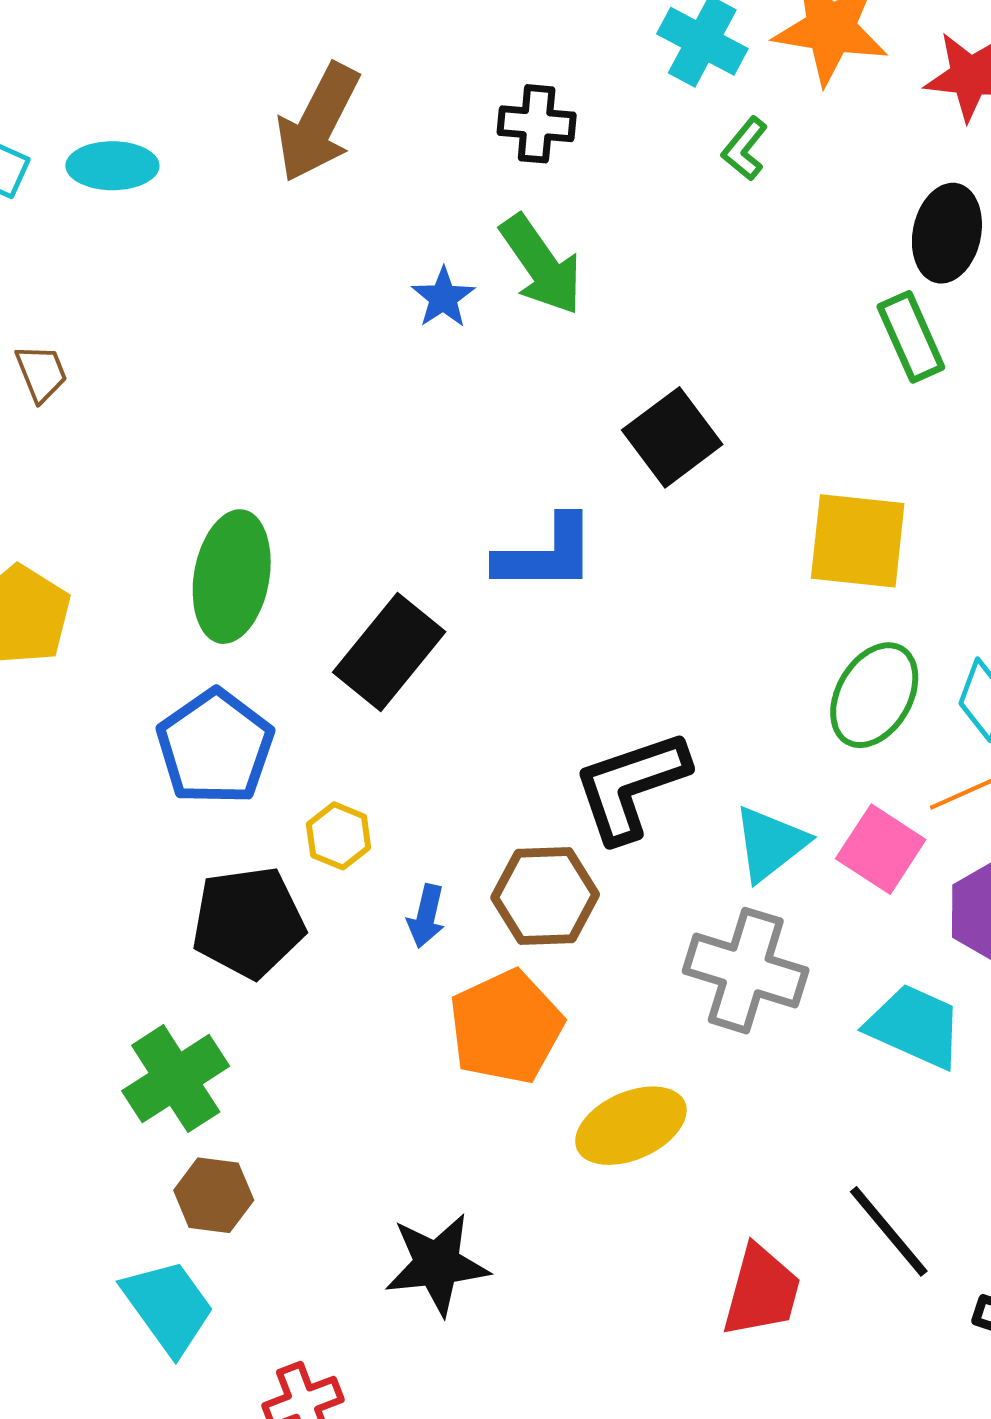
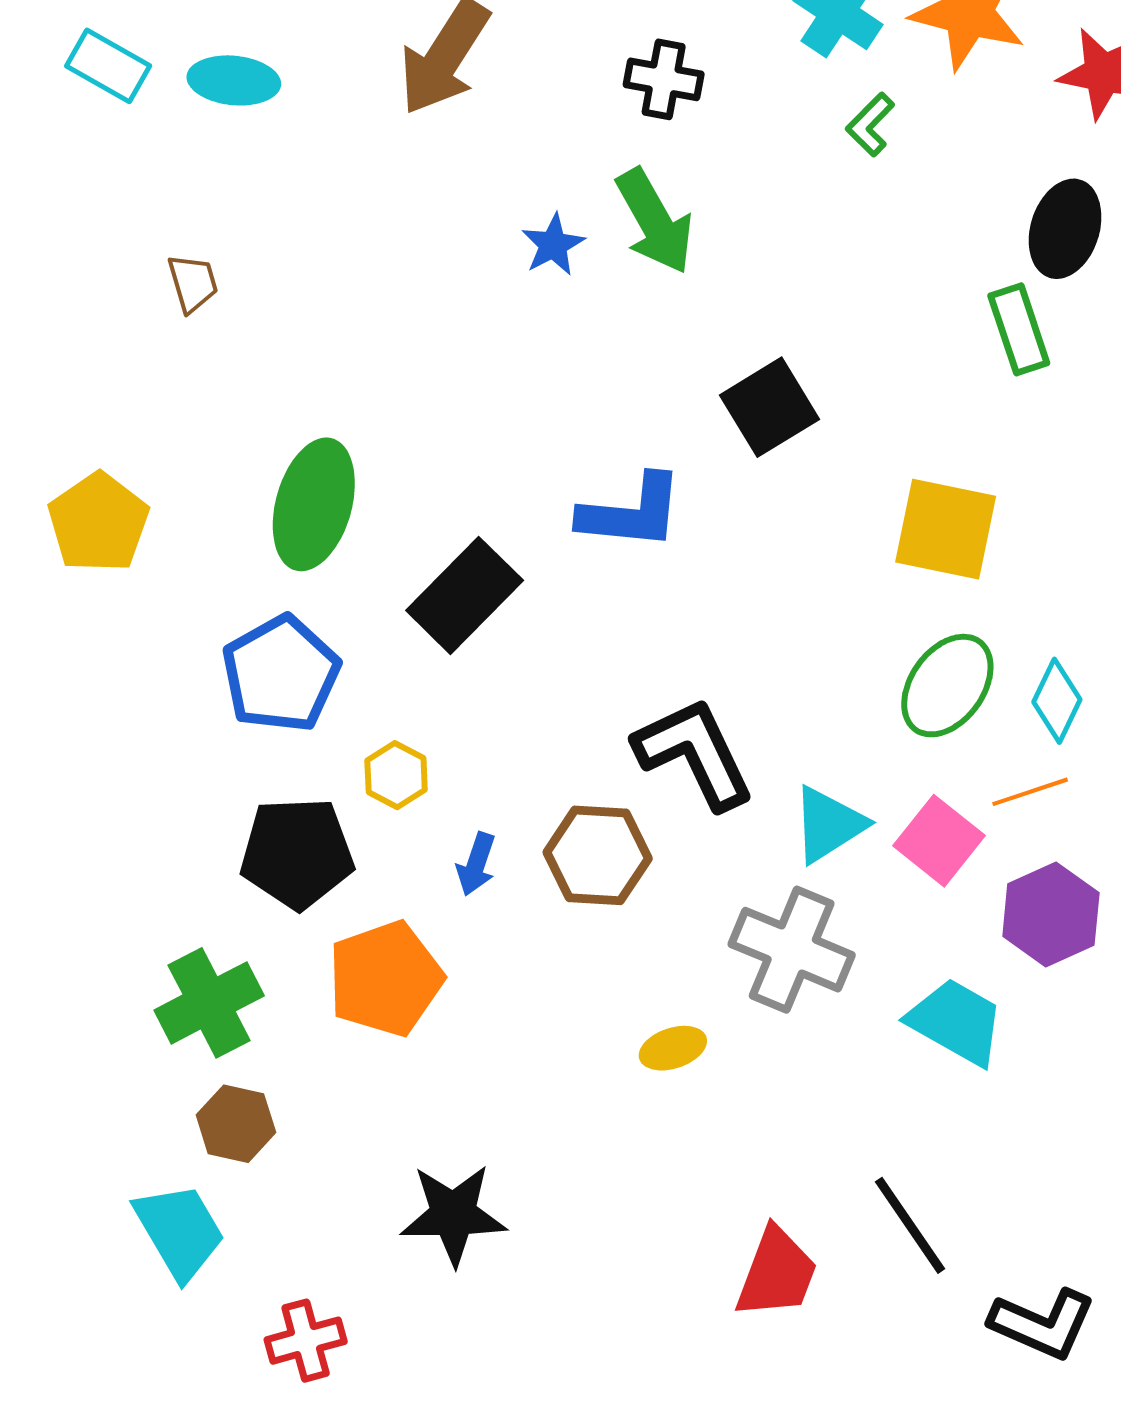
brown trapezoid: (41, 373) -> (193, 283), moved
black L-shape: (631, 786) -> (694, 753), turned 78
orange pentagon: (506, 1027) -> (385, 979), moved
yellow ellipse: (631, 1126) -> (673, 1048), moved, size x0.6

